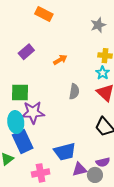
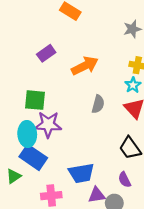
orange arrow: (60, 60) -> (85, 66), size x1.6
blue rectangle: (23, 142) -> (33, 157), turned -35
purple semicircle: (103, 162) -> (125, 180), moved, turned 72

